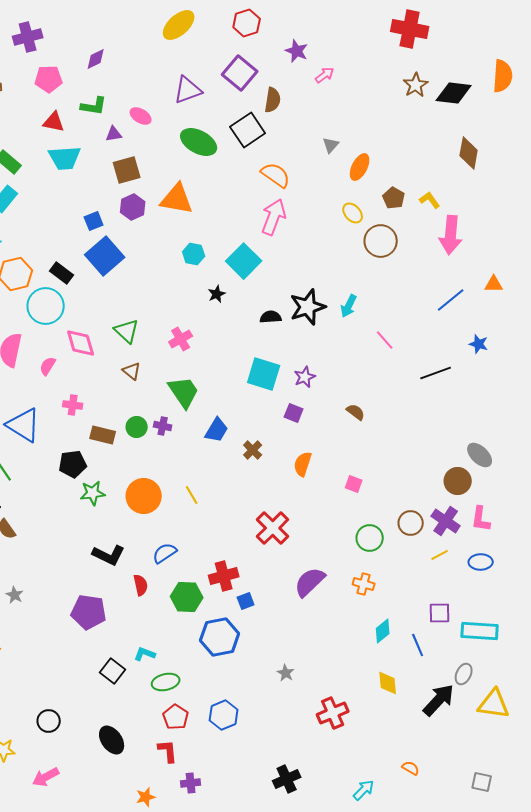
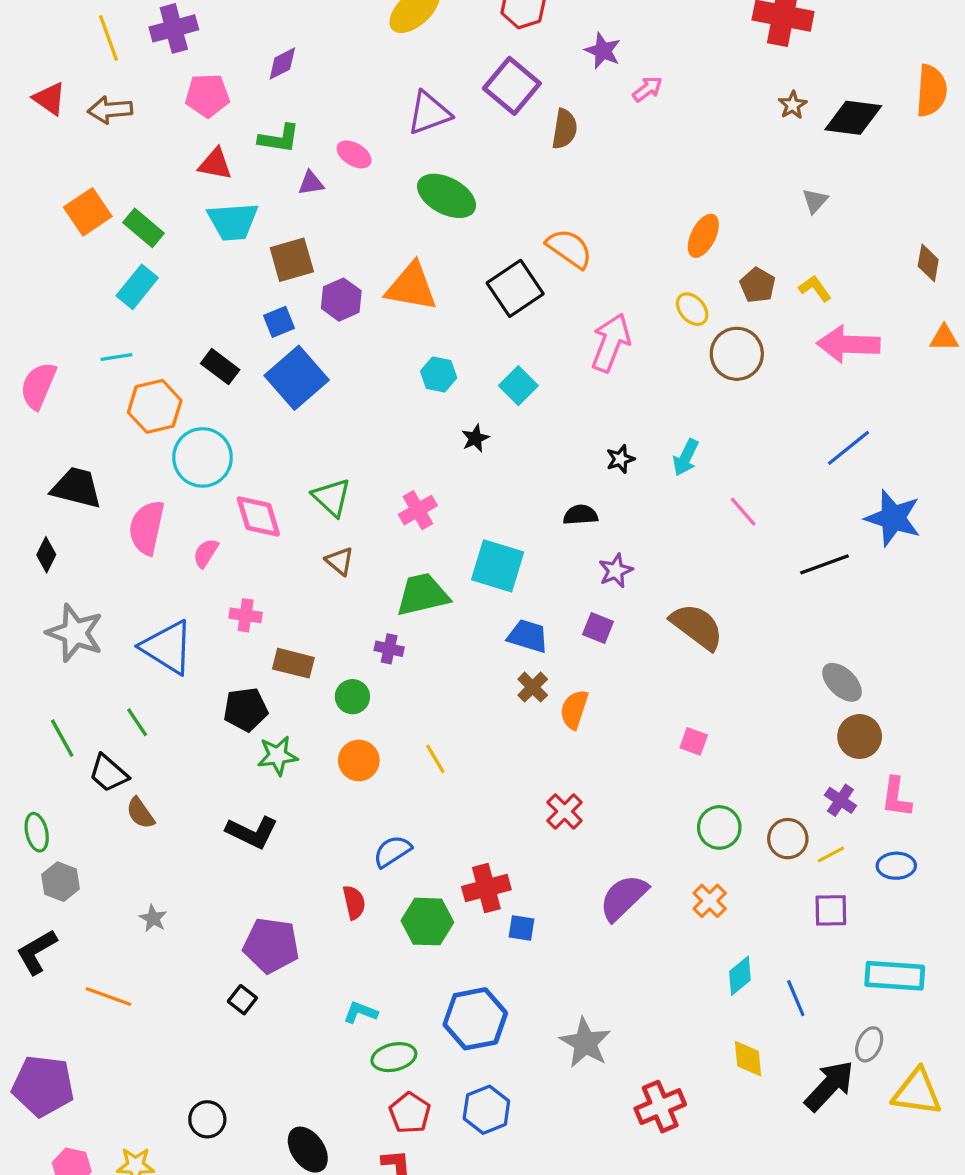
brown star: (416, 85) -> (793, 105), size x0.7
black square: (248, 130) -> (515, 288), moved
gray triangle: (331, 145) -> (815, 201), moved
brown diamond: (469, 153) -> (928, 263), moved, size x0.7
brown square: (127, 170) -> (292, 260), moved
pink arrow: (274, 217) -> (611, 343), moved
pink arrow: (451, 235) -> (848, 344), turned 87
cyan square: (244, 261) -> (518, 386), size x0.7
black rectangle: (62, 273) -> (220, 367), moved
orange triangle: (494, 284) -> (944, 338), moved
black star: (308, 307) -> (620, 459), size x0.5
black semicircle: (271, 317) -> (581, 515), moved
blue star: (479, 344) -> (893, 518), size x1.8
cyan square: (264, 374) -> (498, 566), moved
green trapezoid: (184, 392) -> (423, 595), turned -69
brown semicircle: (356, 412) -> (697, 626), size x1.8
green circle: (137, 427) -> (352, 697), moved
blue trapezoid: (217, 430) -> (528, 636), moved, turned -104
gray ellipse: (480, 455) -> (842, 682), moved
orange semicircle: (303, 464) -> (574, 709), moved
orange circle: (144, 496) -> (359, 760), size x0.7
purple cross: (446, 521) -> (840, 800), size x0.7
brown circle: (411, 523) -> (788, 839), moved
red cross: (273, 528) -> (565, 811), size x0.7
black L-shape: (109, 555) -> (252, 832), moved
orange cross: (364, 584) -> (710, 901), turned 30
blue square: (246, 601) -> (521, 928), turned 30
purple square: (440, 613) -> (831, 910), moved
blue hexagon: (220, 637) -> (475, 1019), moved
black square: (113, 671) -> (242, 1000), moved, size x0.7
gray star: (286, 673) -> (585, 1043), size x1.8

